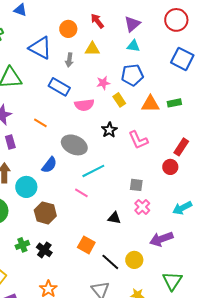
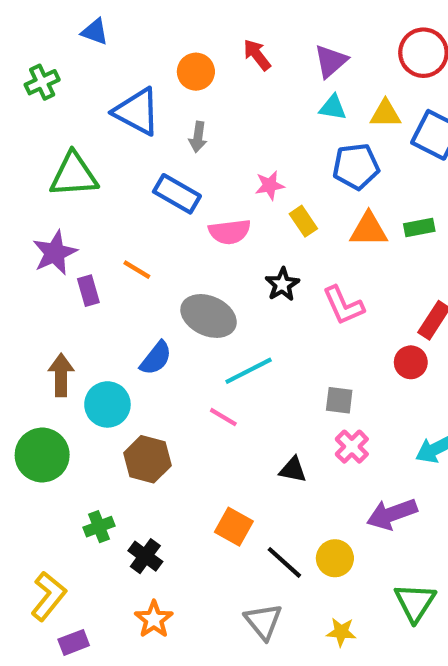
yellow triangle: (92, 49) -> (385, 114), moved
blue pentagon: (132, 75) -> (356, 166), moved
purple rectangle: (10, 142) -> (88, 291), moved
black cross: (44, 250) -> (145, 556), moved

